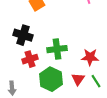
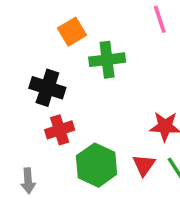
green cross: (57, 49) -> (107, 60), moved

